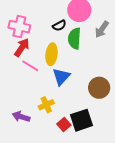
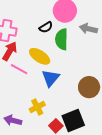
gray arrow: (102, 29) -> (88, 29), turned 72
yellow ellipse: (51, 54) -> (40, 56), turned -60

